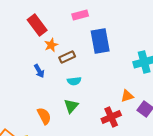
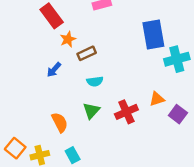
blue rectangle: (100, 41) -> (153, 35), moved
blue arrow: (39, 71) -> (54, 70), turned 72
red cross: (111, 117) -> (126, 112), moved

